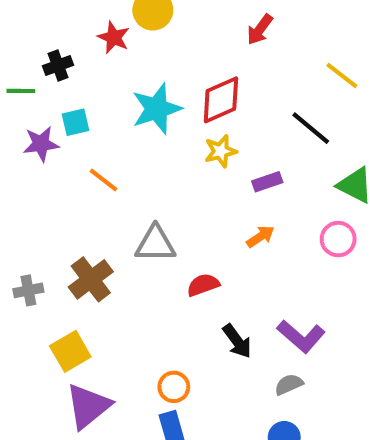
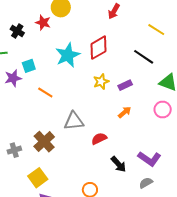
black cross: (58, 65) -> (17, 31), moved, turned -32
yellow star: (221, 151) -> (101, 82), moved

